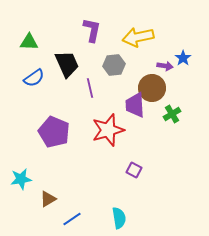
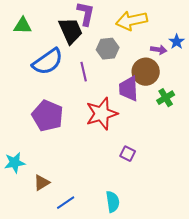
black trapezoid: (67, 64) -> (71, 31), moved
blue semicircle: (34, 78) -> (48, 62), moved, size x1.5

